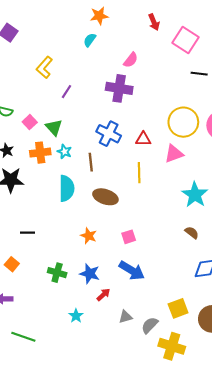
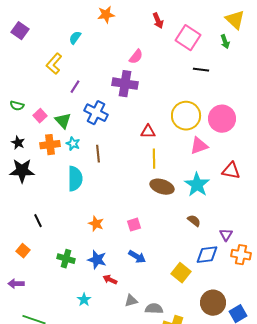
cyan semicircle: (90, 40) -> (75, 38), moved
blue cross: (109, 134) -> (96, 113), moved
pink triangle: (174, 154) -> (199, 146), moved
yellow line: (139, 173) -> (154, 159), moved
brown ellipse: (105, 197) -> (162, 187), moved
black line: (28, 233) -> (38, 221), turned 64
blue arrow: (132, 270) -> (137, 257), size x0.7
red arrow: (103, 295) -> (110, 280), turned -112
yellow square: (178, 308) -> (181, 273), moved, turned -30
gray semicircle: (150, 325) -> (154, 309), turned 48

